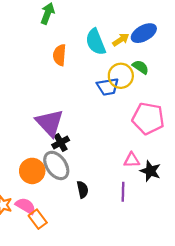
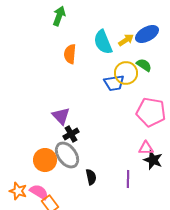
purple triangle: (50, 123) -> (61, 116), size x0.7
pink triangle: (132, 160) -> (146, 148), moved

